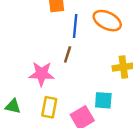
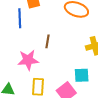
blue line: (75, 26) -> (20, 18), moved

